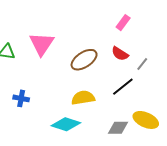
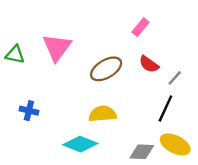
pink rectangle: (123, 23) -> (140, 27), moved
black line: (123, 87) -> (165, 109), moved, turned -30

